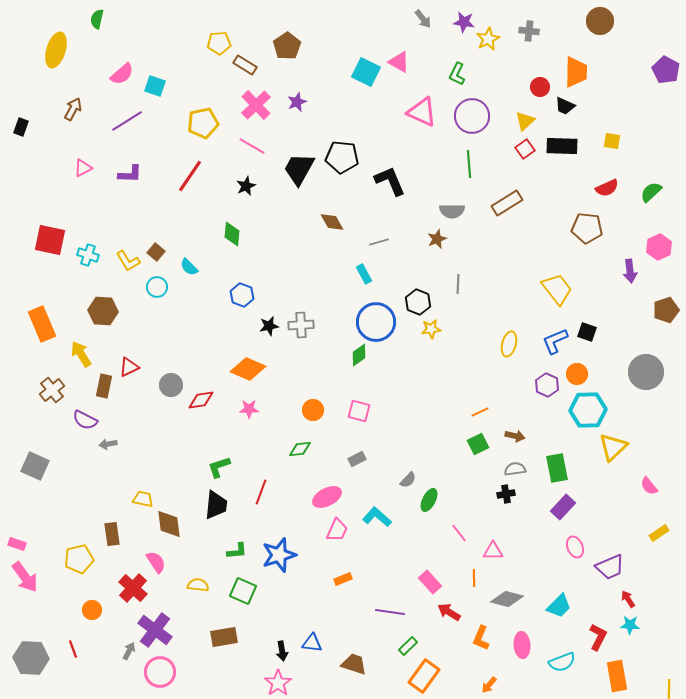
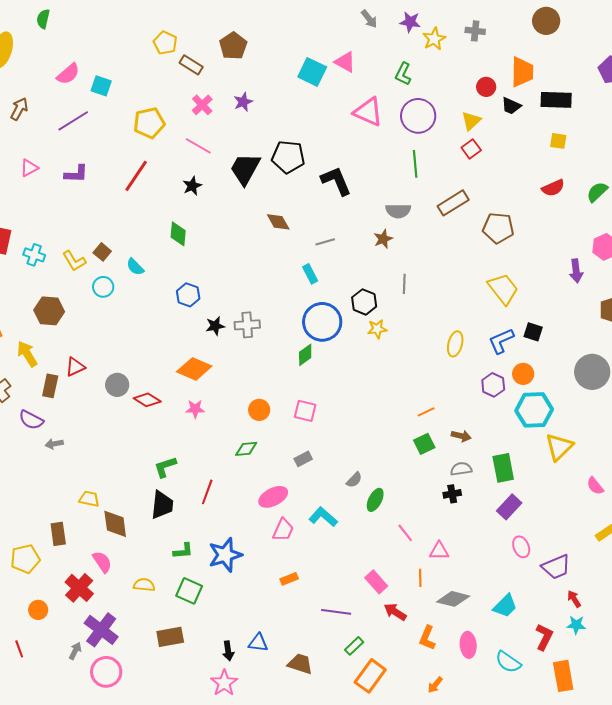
yellow pentagon: (219, 43) -> (165, 43), turned 30
pink cross: (256, 105) -> (202, 105), size x0.7
black rectangle: (562, 146) -> (556, 100), moved
brown pentagon: (587, 228) -> (498, 228), moved
red diamond: (201, 400) -> (147, 400), turned 40
cyan semicircle: (562, 662) -> (508, 662), turned 56

